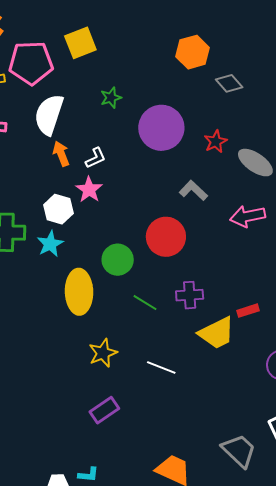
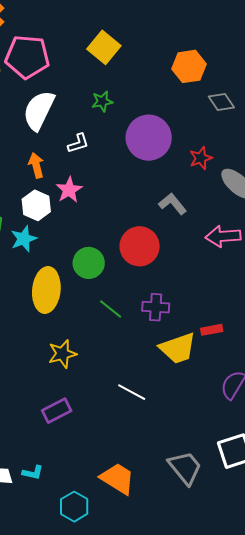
yellow square: (80, 43) -> (104, 47), moved, turned -36
orange arrow: (61, 154) -> (36, 165), moved
white L-shape: (96, 158) -> (78, 143), moved
white line: (161, 368) -> (132, 392), moved

